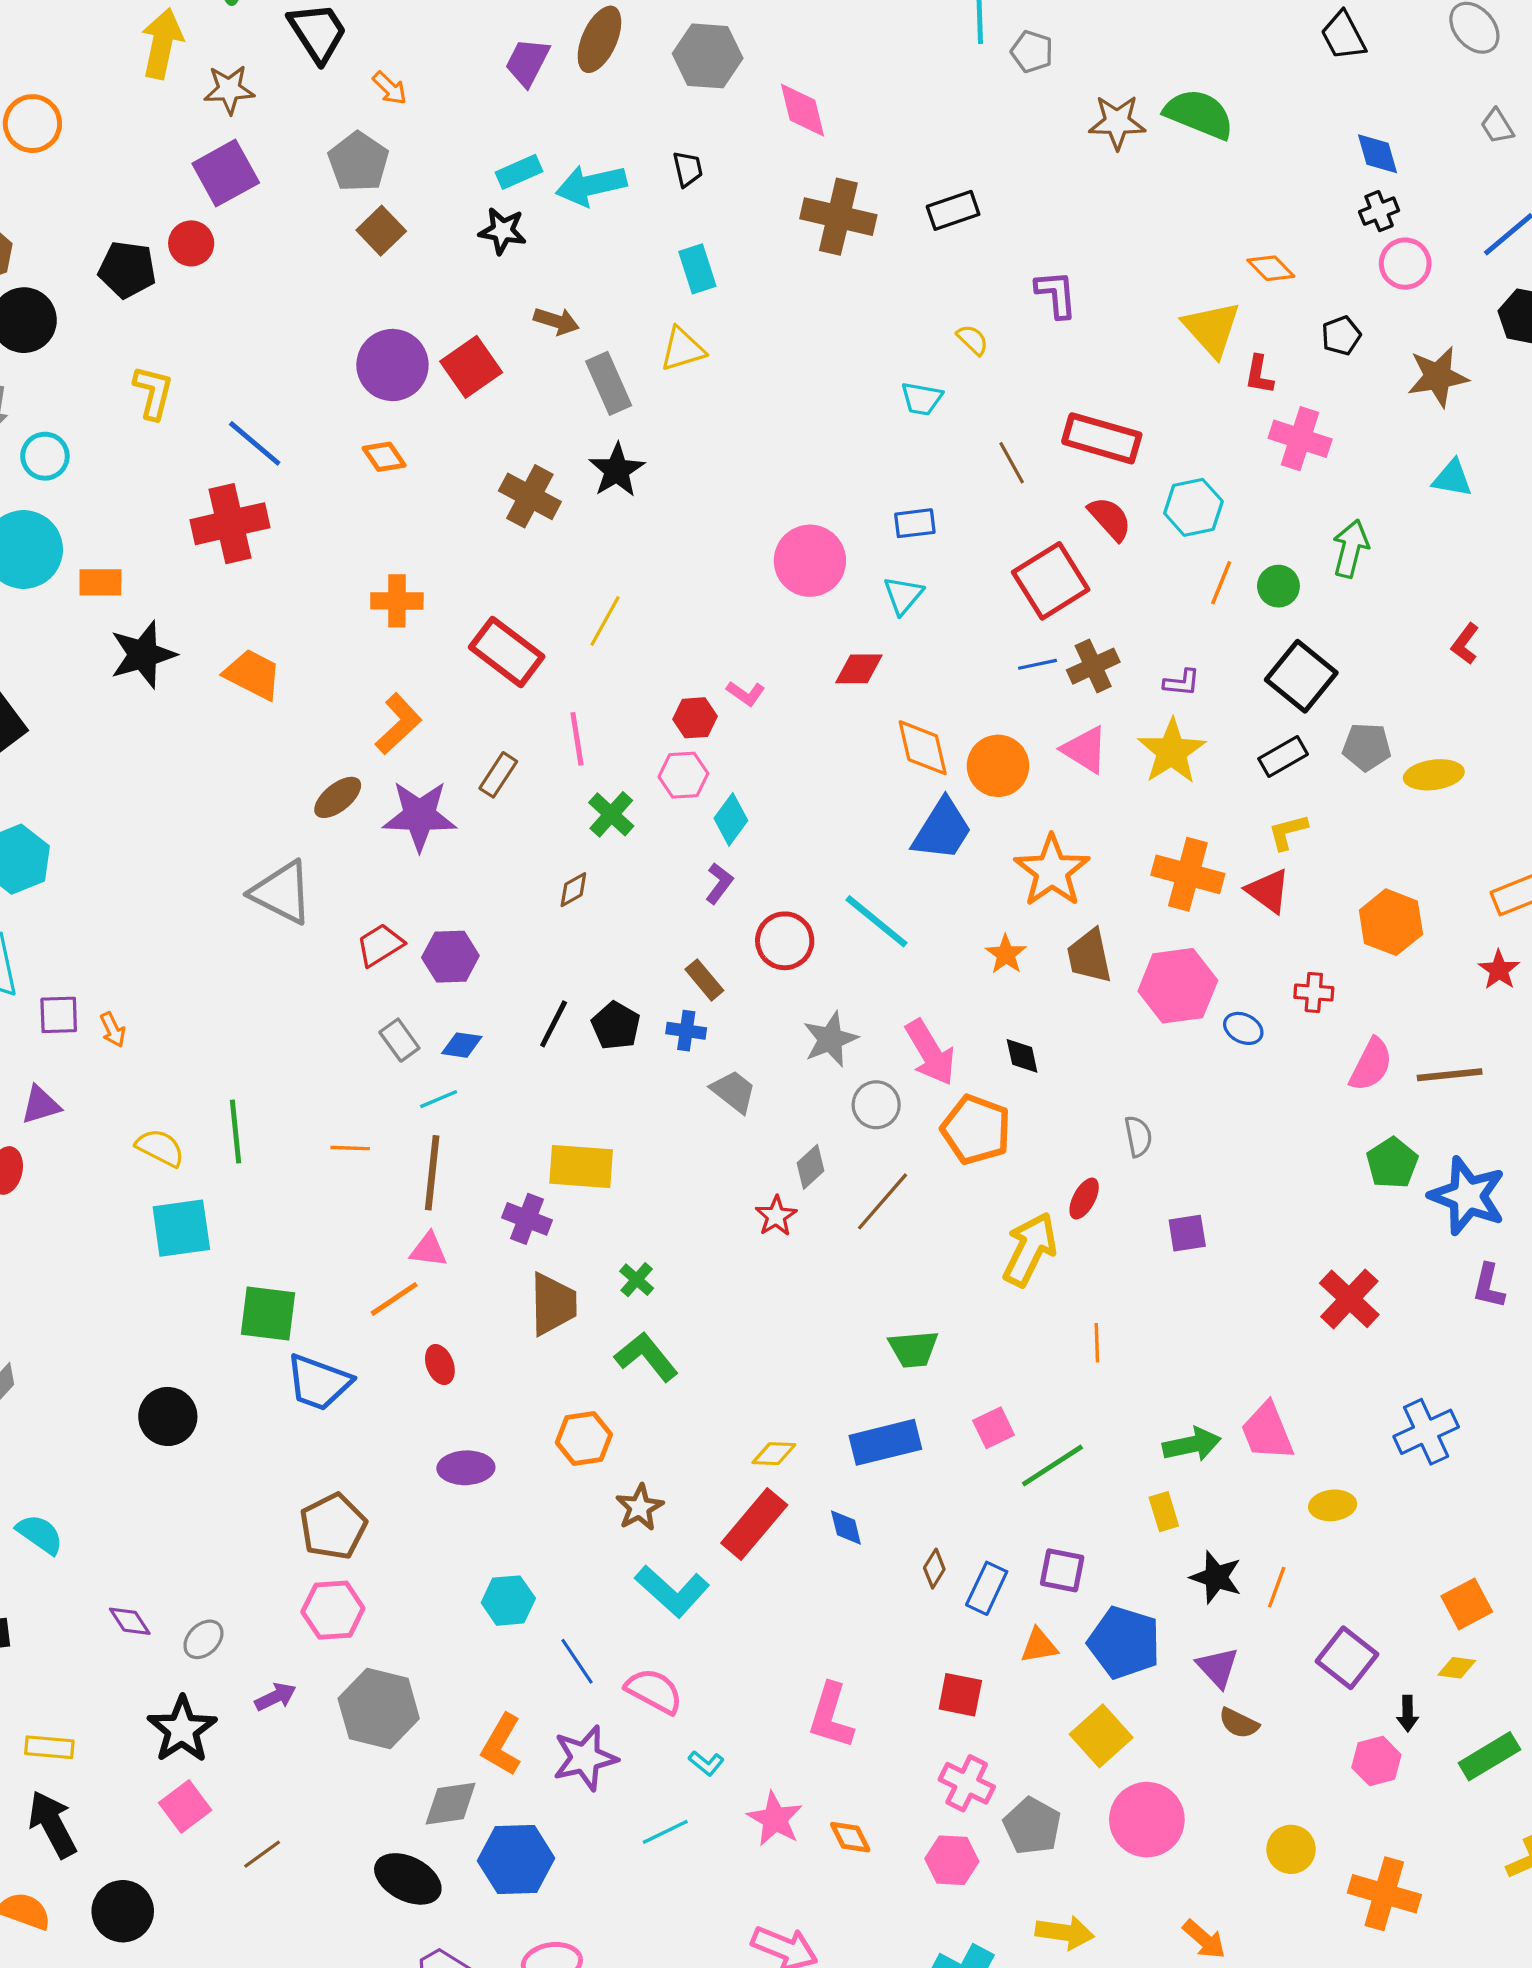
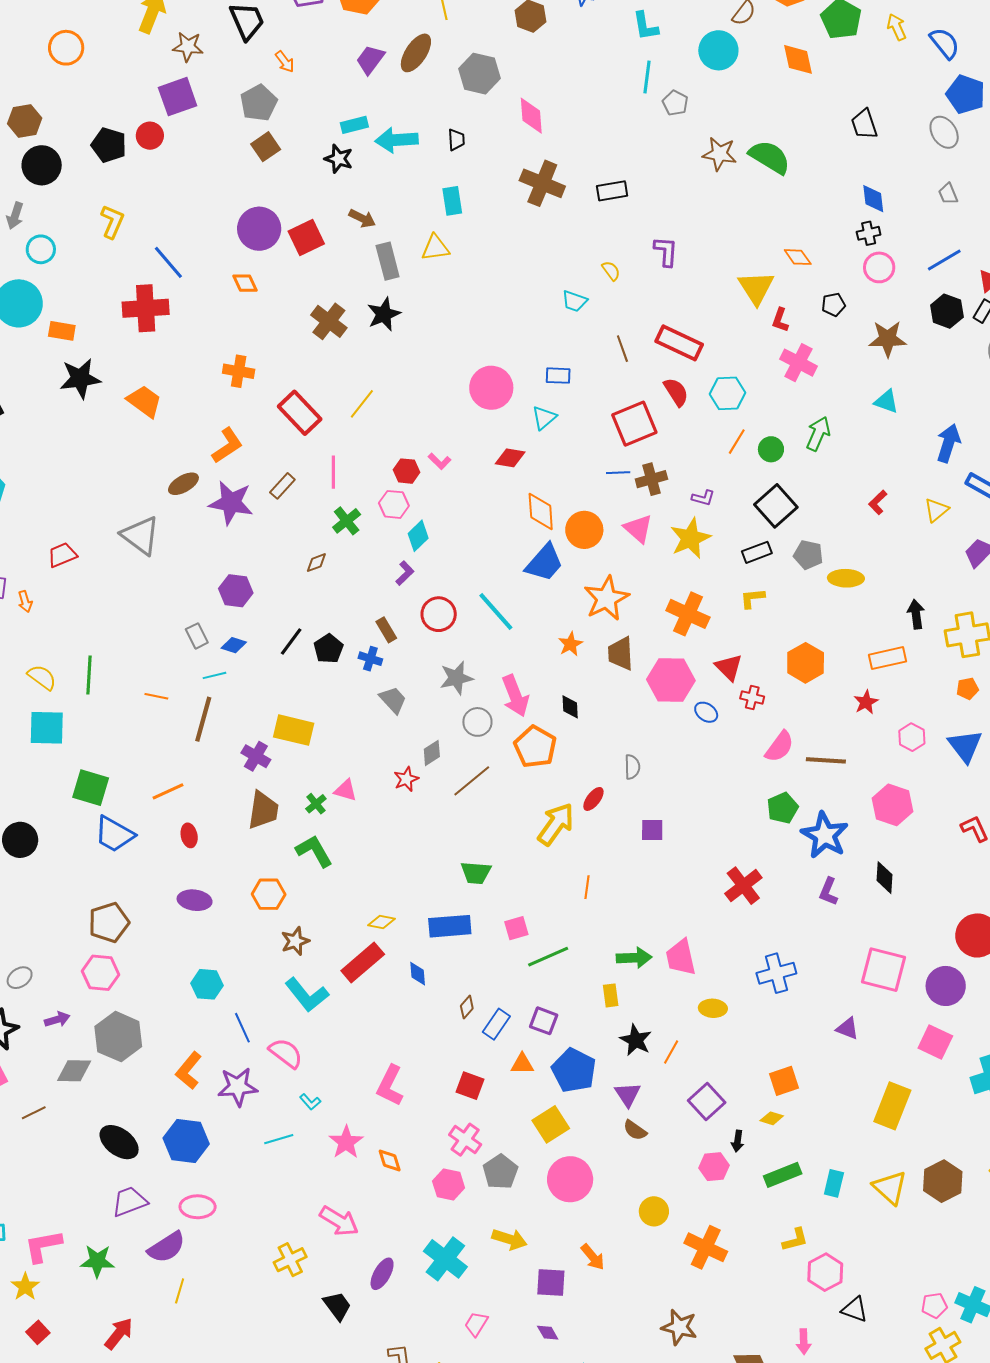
red triangle: (1268, 891) -> (729, 667), moved
red trapezoid: (380, 945) -> (62, 555), moved
pink triangle: (429, 1250) -> (346, 790), moved
gray diamond: (451, 1804) -> (74, 1071), moved

